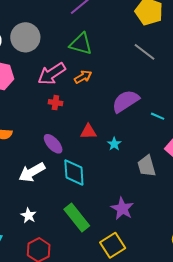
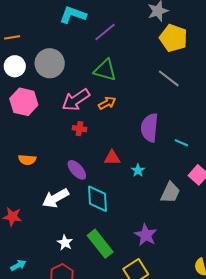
purple semicircle: (126, 101) -> (150, 128), turned -52
gray trapezoid: (147, 166) -> (170, 193), turned -140
white star: (29, 215) -> (65, 243), moved

